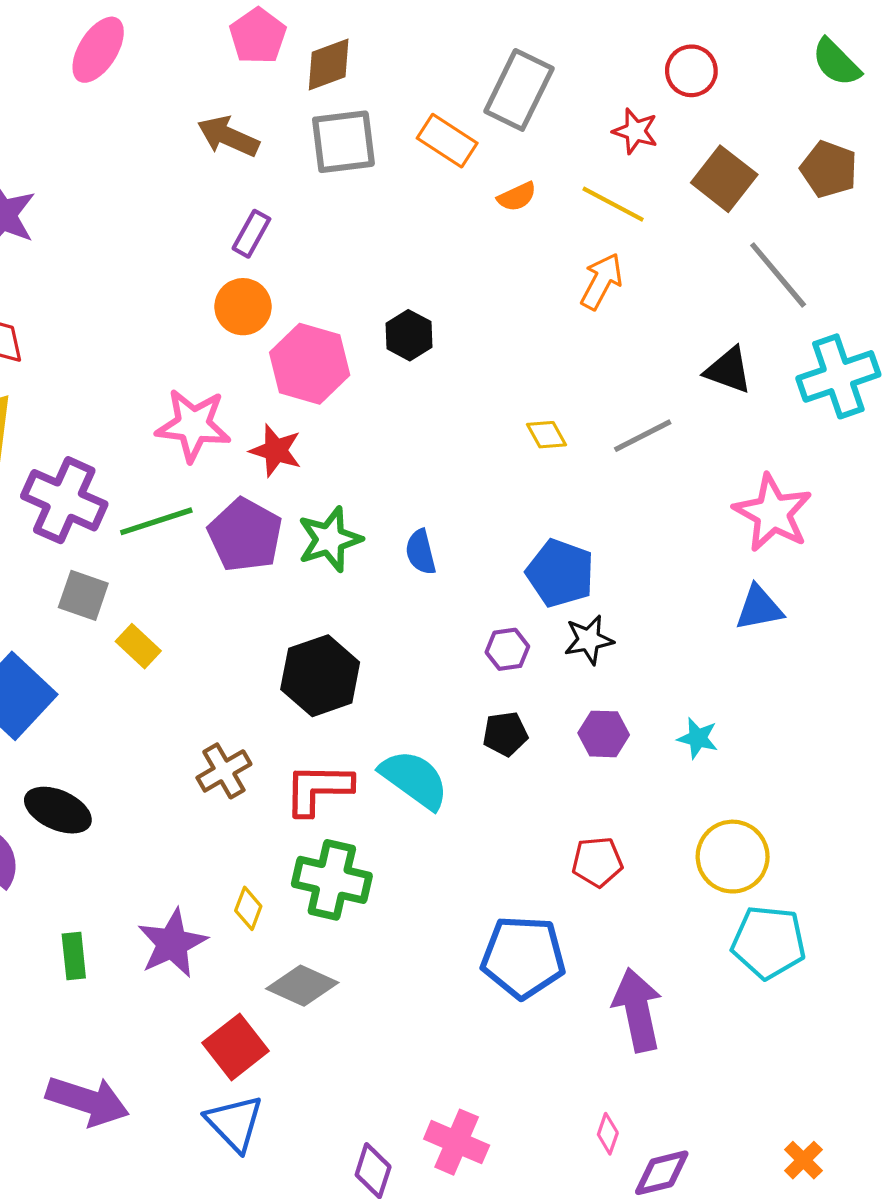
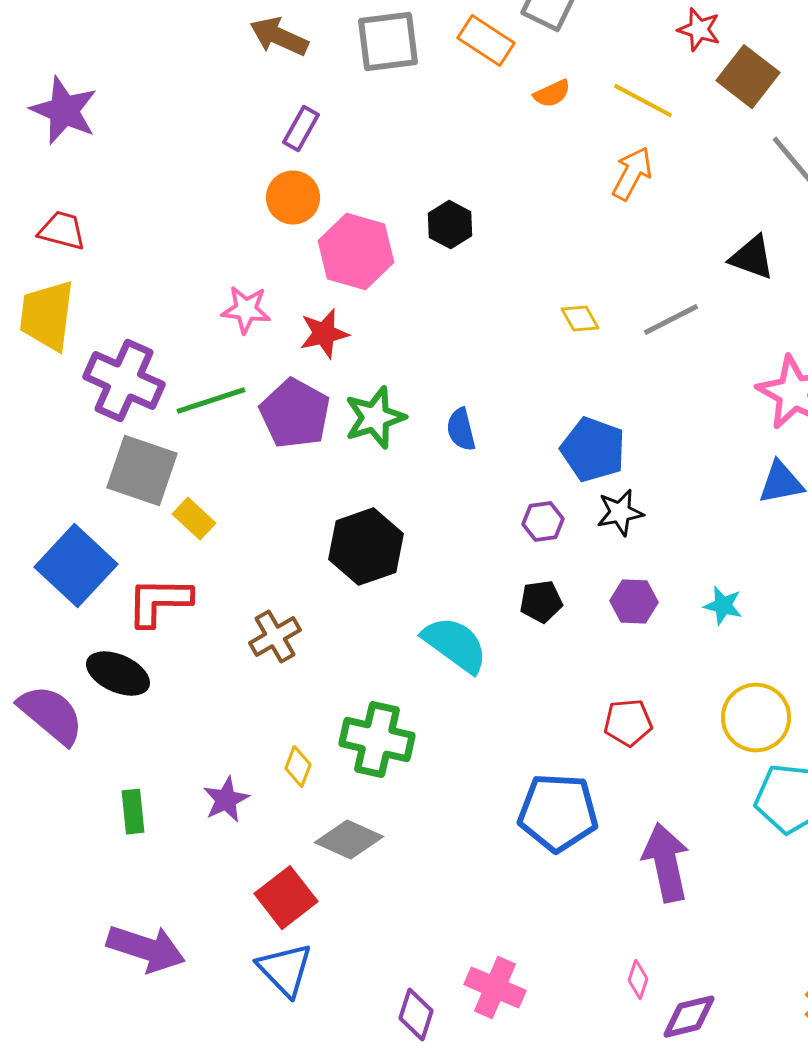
red star: (635, 131) -> (699, 30), moved
pink star: (193, 425) -> (246, 310), size x0.7
red star: (276, 450) -> (324, 334), turned -30
gray square: (83, 595) -> (142, 471), size x1.5
red L-shape: (318, 789) -> (159, 602), moved
purple star: (172, 943) -> (226, 800), size x0.7

